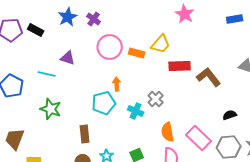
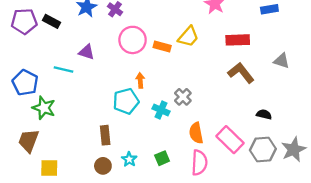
red rectangle: (180, 66) -> (238, 40), moved
green star: (51, 109) -> (44, 108), moved
black semicircle: (230, 115) -> (264, 114), turned 32

